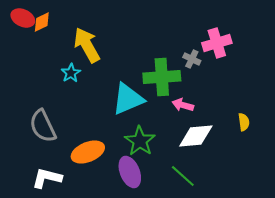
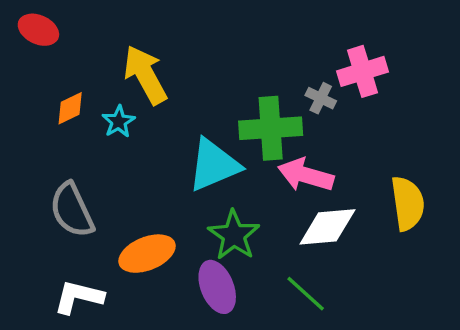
orange diamond: (42, 22) -> (70, 108), moved
pink arrow: (183, 105) -> (306, 175), size x1.5
yellow semicircle: (244, 122) -> (408, 203), size x1.8

